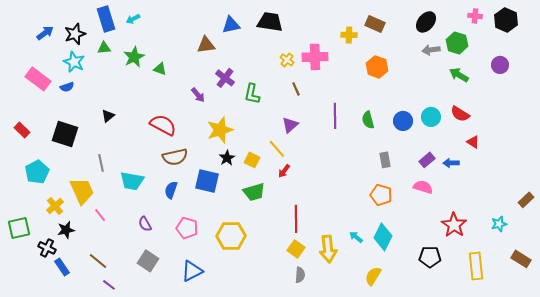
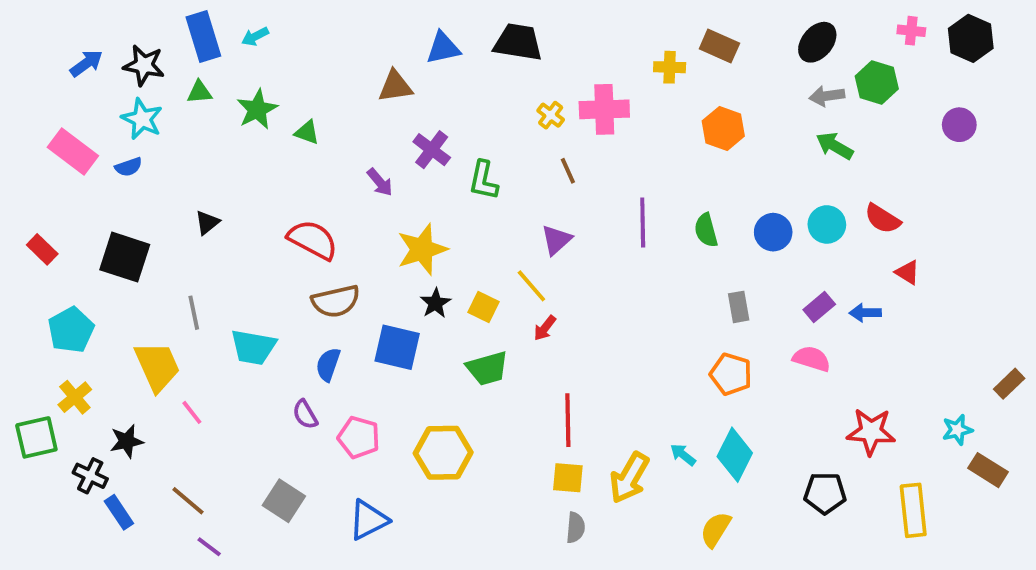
black star: (75, 34) -> (144, 65), turned 30
green arrow: (459, 75) -> (835, 146), moved
yellow cross: (55, 206) -> (75, 397), moved
purple semicircle: (145, 224) -> (305, 414), moved
red star: (454, 225) -> (871, 432), turned -30
yellow square: (296, 249) -> (568, 478), turned -30
yellow arrow: (328, 249) -> (629, 478), turned 36
brown rectangle: (521, 259) -> (988, 470), moved

